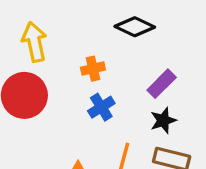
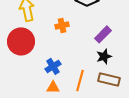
blue cross: (101, 107) -> (53, 66), moved

